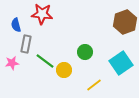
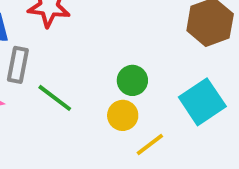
yellow circle: (64, 70) -> (123, 115), moved

